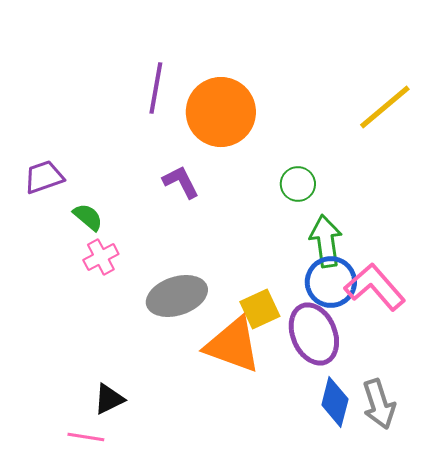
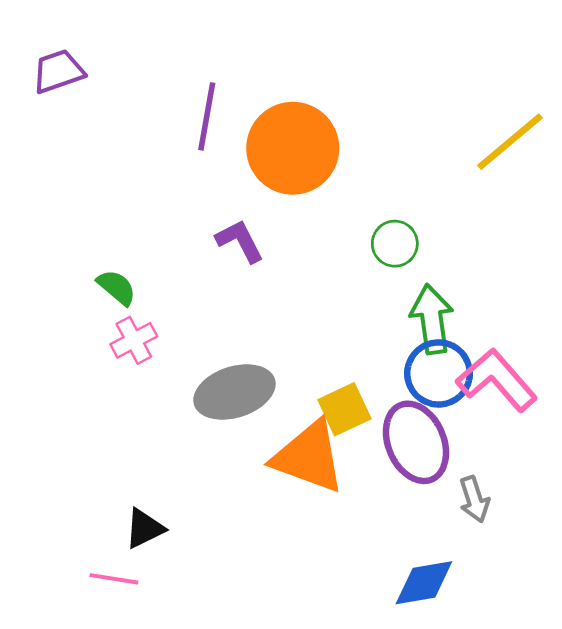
purple trapezoid: (44, 177) -> (58, 71), moved
blue diamond: (335, 402) -> (424, 583), moved, turned 66
gray arrow: (379, 404) -> (474, 499), moved, size x0.7

